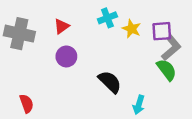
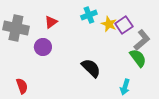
purple square: (162, 31) -> (124, 25), moved, turned -30
purple circle: (66, 56) -> (43, 47), moved
cyan arrow: (139, 105) -> (125, 87), moved

